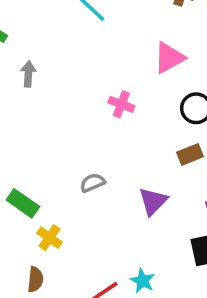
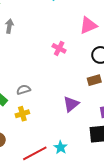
gray semicircle: (92, 183) -> (24, 90), moved
yellow cross: (49, 238) -> (22, 114), moved, turned 32

